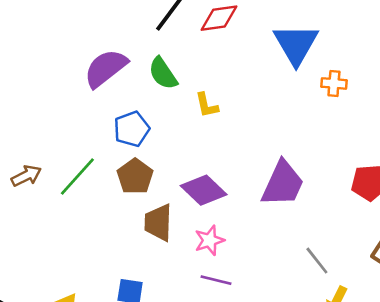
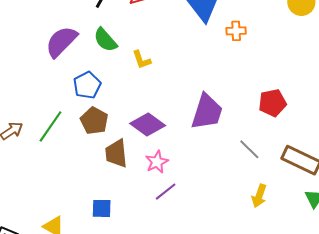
gray line: (317, 261) -> (249, 149), moved
purple line: (216, 280) -> (166, 192), turned -45

